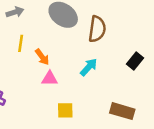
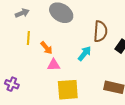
brown semicircle: (97, 29) -> (100, 31), moved
yellow square: (65, 110) -> (68, 90), size x1.6

